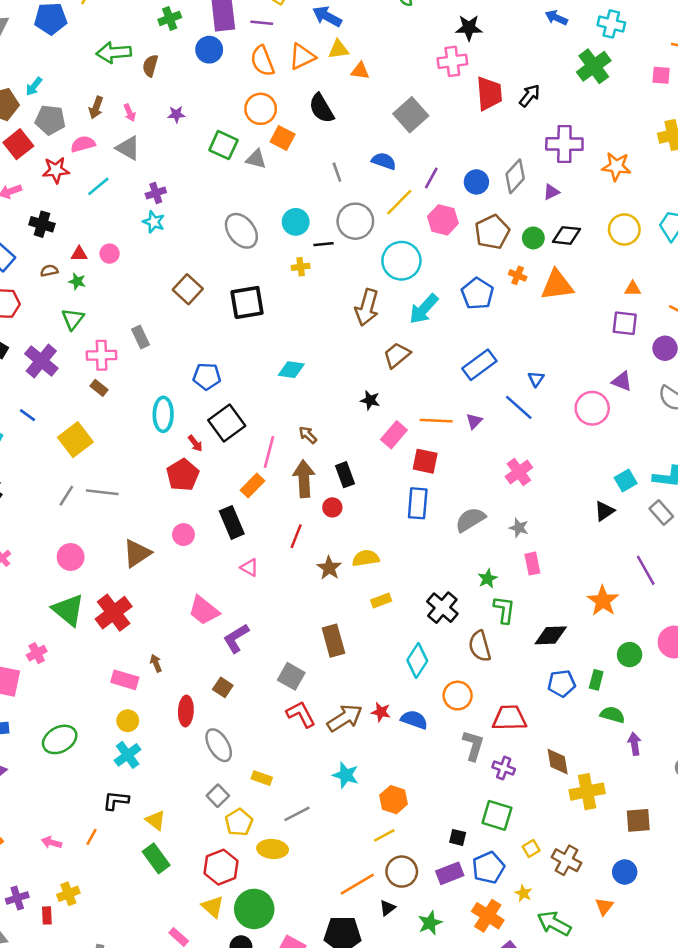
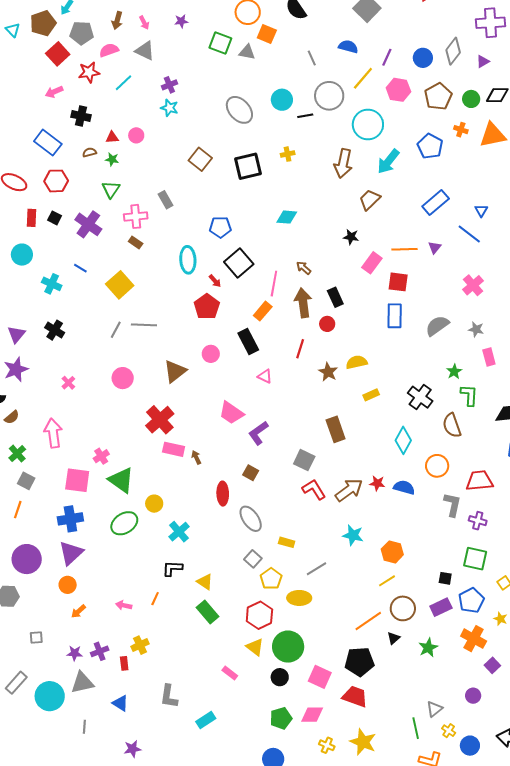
yellow cross: (301, 267) -> (288, 154), moved
green triangle: (68, 610) -> (121, 480), moved
pink rectangle: (125, 680) -> (174, 449), moved
yellow circle: (128, 721) -> (154, 504), moved

